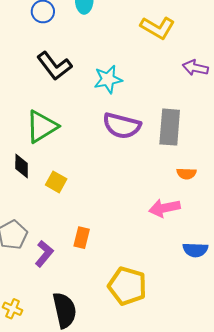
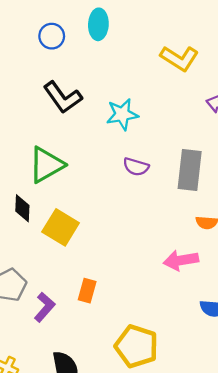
purple semicircle: (122, 126) -> (136, 167), size x0.6
yellow square: (56, 182) -> (61, 227), size x1.5

